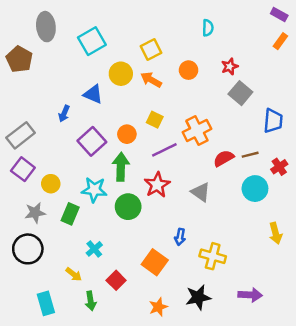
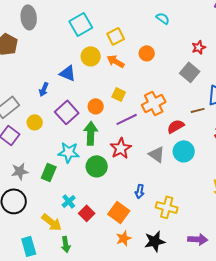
cyan semicircle: (208, 28) -> (163, 18), turned -56
cyan square: (92, 41) -> (81, 24), moved
red star: (230, 66) -> (199, 47), moved
brown line: (250, 155) -> (198, 110), moved
yellow circle: (51, 184) -> (35, 122), moved
cyan circle: (255, 189) -> (184, 151), moved
yellow arrow: (74, 274) -> (52, 222), size x1.5
red square: (116, 280) -> (87, 213), moved
orange star: (158, 307) -> (124, 238), moved

